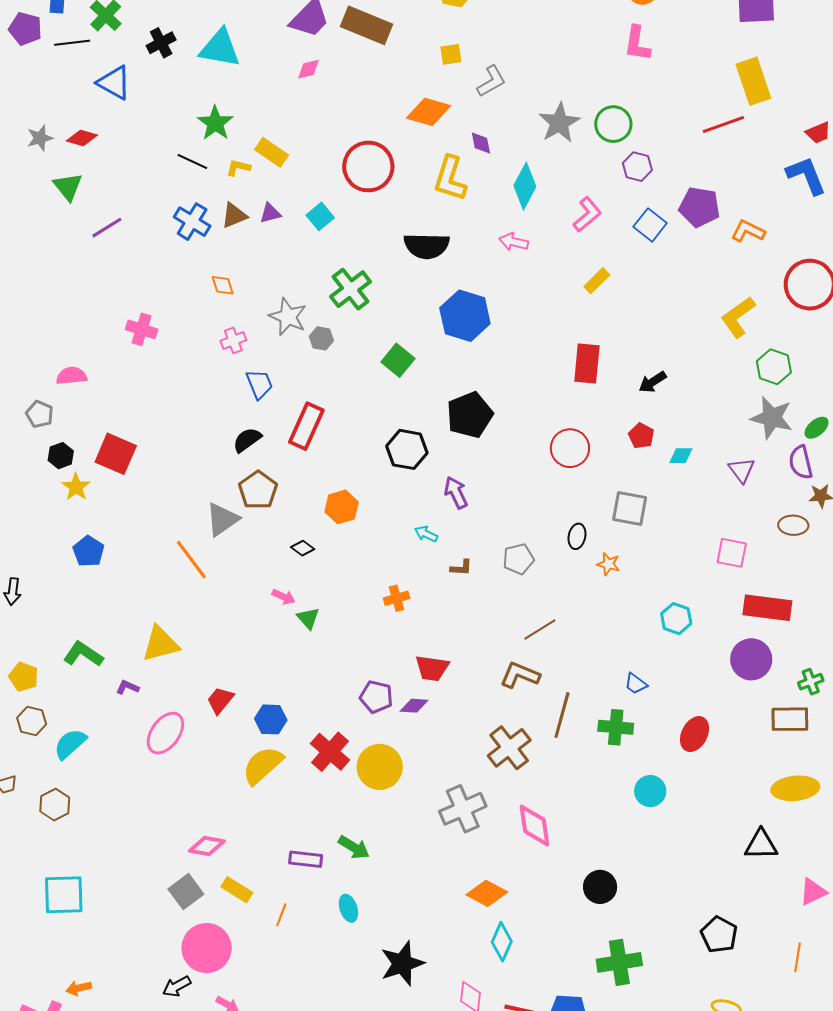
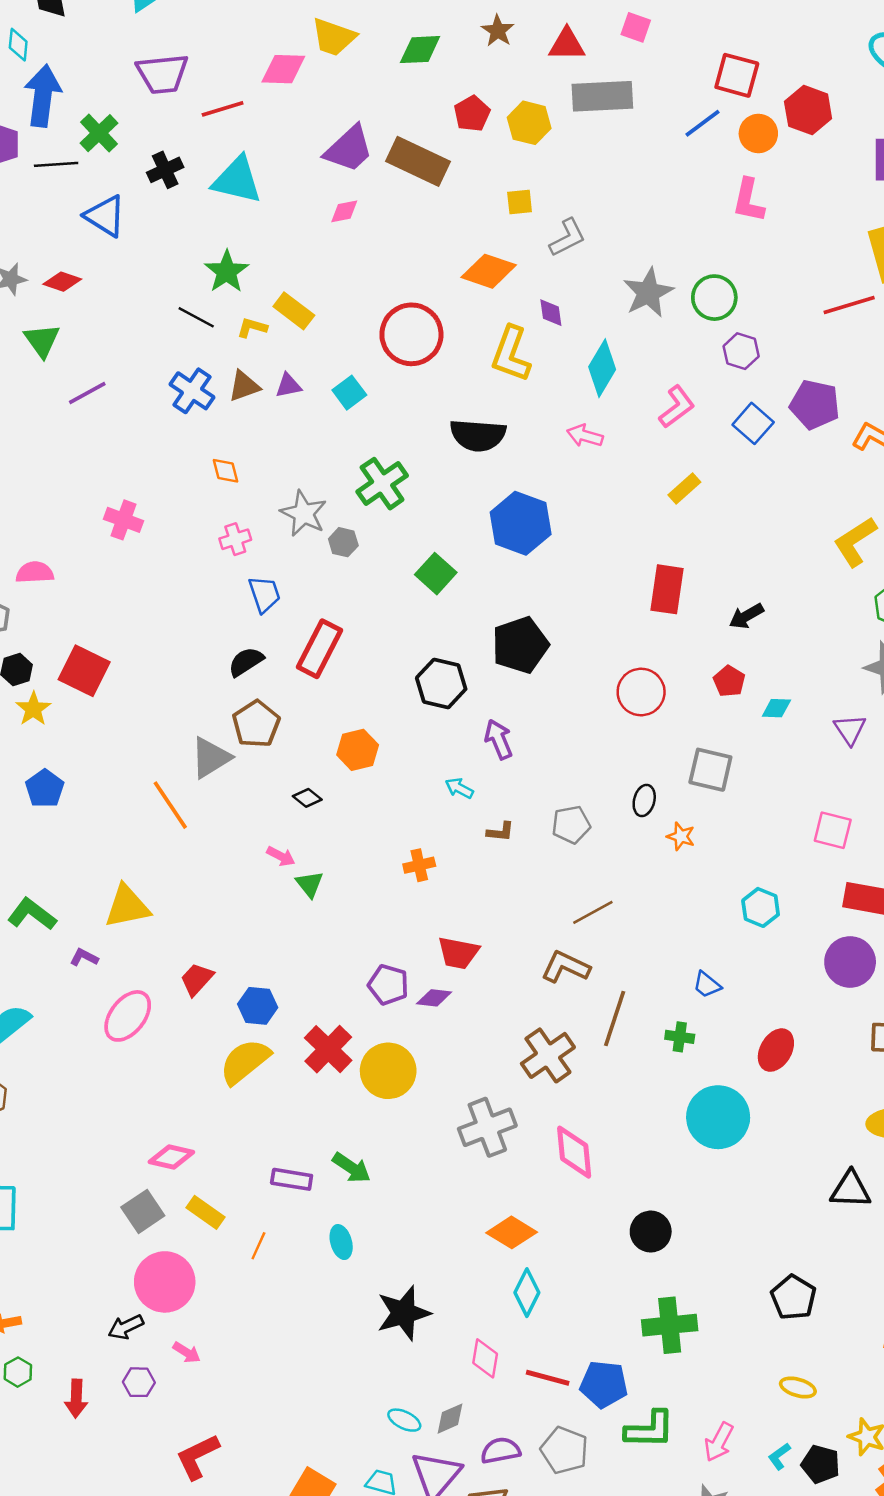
green cross: (616, 727) -> (680, 1037), size x0.7
cyan circle: (650, 791) -> (718, 1117), size x1.6

